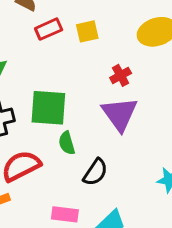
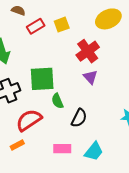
red cross: (121, 75) -> (88, 51), size x1.6
purple triangle: (120, 114) -> (90, 77), size x0.6

